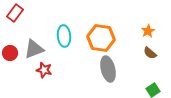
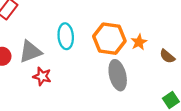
orange star: (148, 31) -> (139, 42), moved

